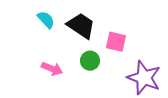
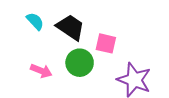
green circle: (90, 61) -> (80, 63), size x1.4

